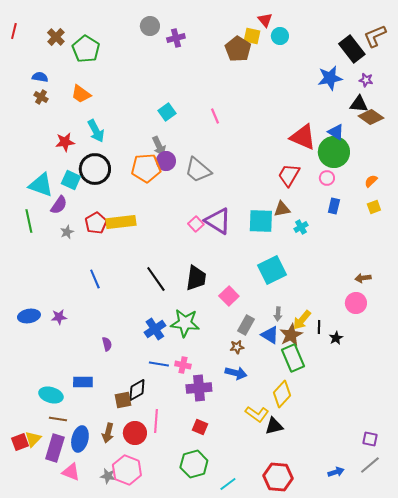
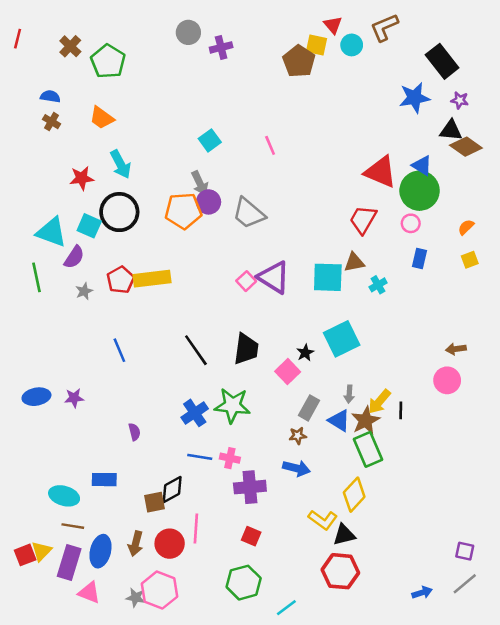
brown L-shape: (375, 36) -> (384, 27), moved
black star: (336, 338) -> (305, 353), moved
red hexagon: (278, 477) -> (340, 571), moved

